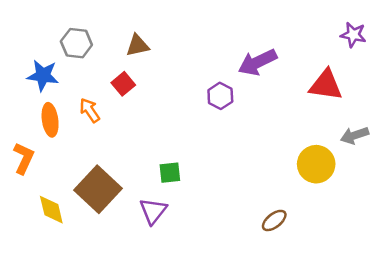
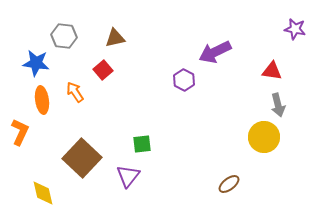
red triangle: (326, 85) -> (272, 71), size x0.7
gray arrow: (354, 135) -> (278, 105), moved, turned -85
yellow diamond: (51, 210) -> (43, 193), moved

